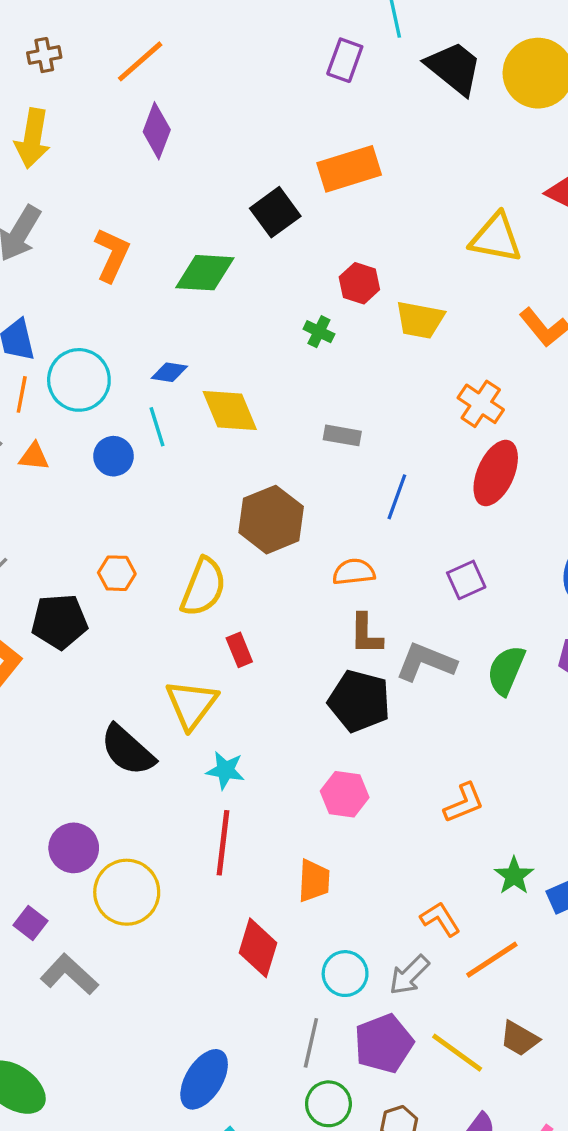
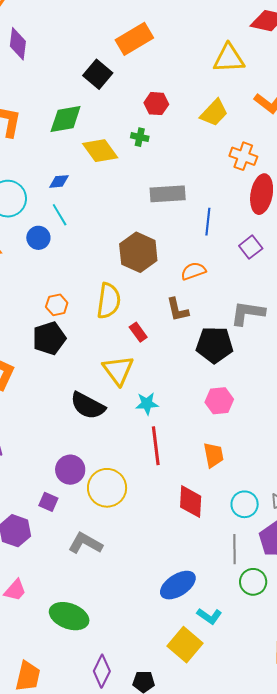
yellow trapezoid: (420, 320) -> (214, 113), moved, turned -44
yellow diamond: (230, 410) -> (100, 151), moved
gray rectangle: (342, 435) -> (168, 194), size x1.6
purple square: (466, 580) -> (251, 247), moved
black pentagon: (59, 622) -> (49, 338), moved
brown L-shape: (366, 634) -> (177, 310), moved
purple square: (31, 923) -> (48, 502), moved
blue ellipse: (204, 1079) -> (178, 585), turned 39

